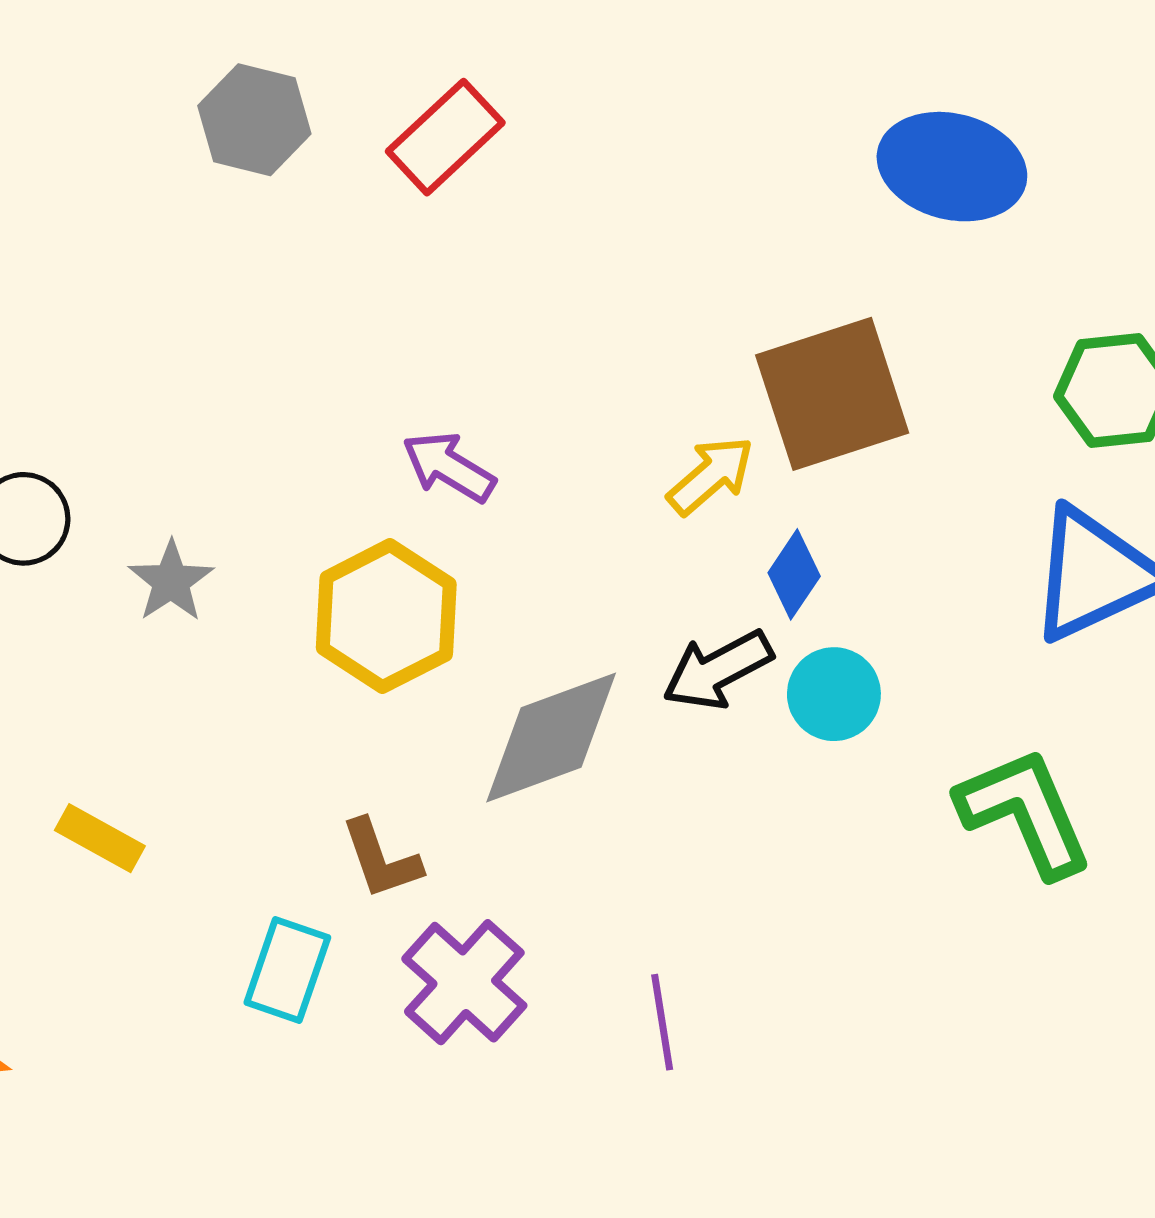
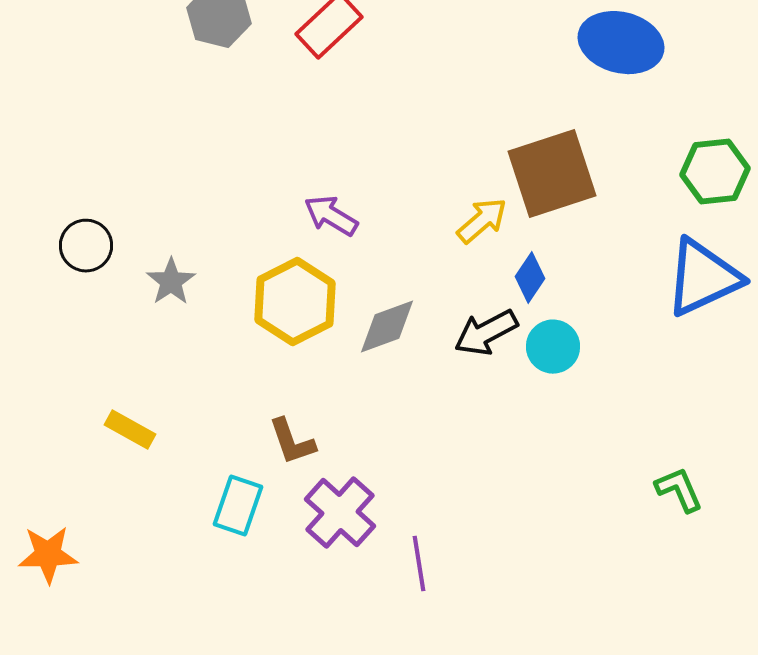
gray diamond: (551, 737) -> (387, 327), moved, size x0.7
green L-shape: (1025, 812) -> (679, 490), moved, size x0.6
purple line: (662, 1022) -> (419, 564), moved

